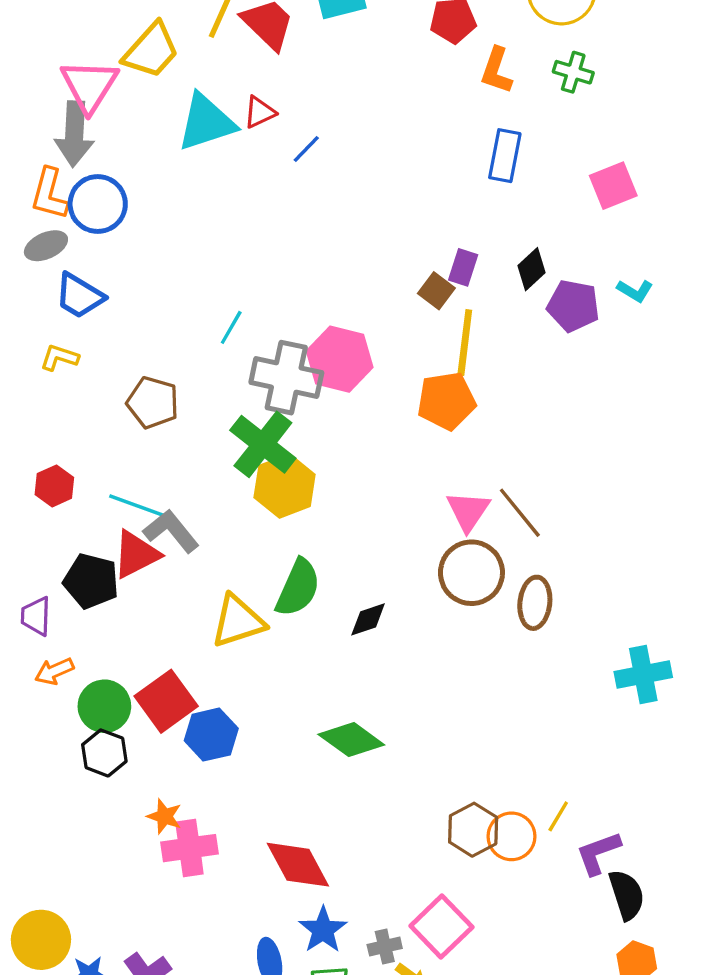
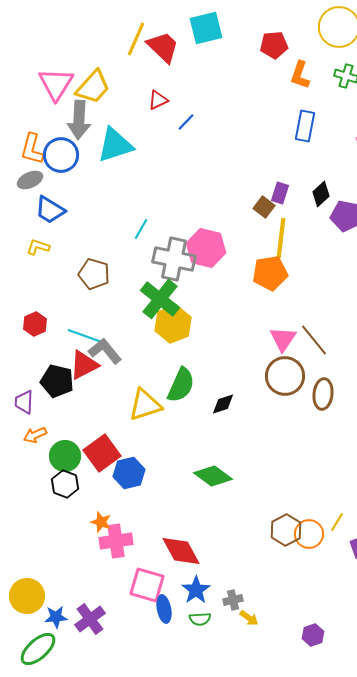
yellow trapezoid: (151, 51) -> (93, 87), moved
cyan triangle: (206, 122) -> (115, 145), moved
gray arrow: (74, 134) -> (79, 120), moved
pink square: (441, 926) -> (147, 585), moved, turned -30

